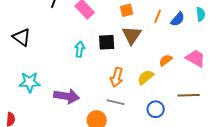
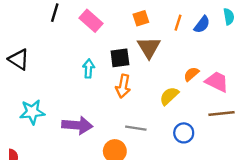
pink trapezoid: (196, 58) -> (217, 82), moved
orange arrow: (117, 77) -> (123, 86), moved

